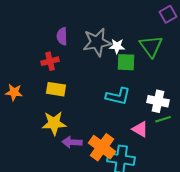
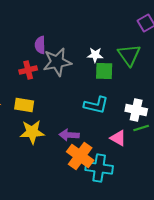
gray star: (97, 42) -> (57, 62), moved
yellow rectangle: (56, 89) -> (24, 105), moved
purple arrow: (72, 142) -> (69, 135), moved

